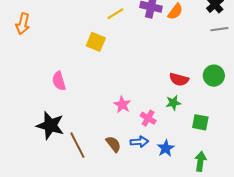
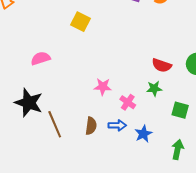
pink semicircle: (59, 81) -> (41, 58), turned 84
pink star: (122, 105) -> (103, 87), turned -30
brown semicircle: (113, 144) -> (91, 126), turned 42

